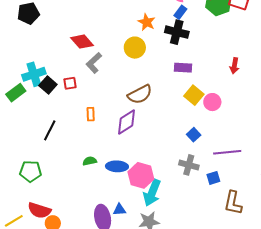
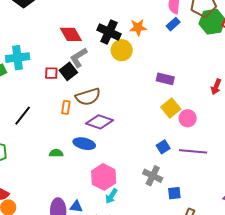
orange star: (147, 22) -> (138, 27), turned 30
black cross: (177, 32) -> (109, 32), moved
black square: (48, 85) -> (68, 71), moved
brown semicircle: (140, 94) -> (88, 97), moved
purple diamond: (127, 122) -> (100, 122), turned 40
purple line: (227, 152) -> (193, 151), moved
blue ellipse: (117, 166) -> (84, 144), moved
cyan arrow: (152, 193) -> (111, 196), size x0.6

